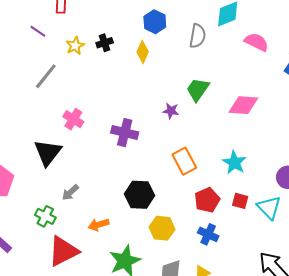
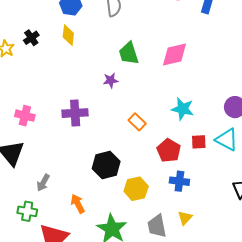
green trapezoid: (198, 89) -> (129, 53), turned -35
orange rectangle: (184, 161) -> (137, 122), size x0.7
orange arrow: (98, 225) -> (78, 204), turned 96

